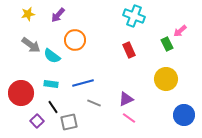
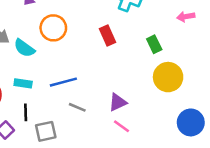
pink arrow: (180, 31) -> (186, 17), turned 32
green rectangle: (167, 44) -> (154, 44), moved
red rectangle: (129, 50) -> (108, 35), moved
black line: (53, 107) -> (26, 112), turned 32

